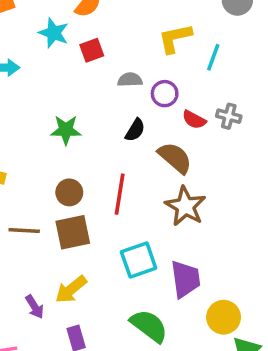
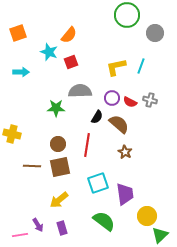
yellow L-shape: (175, 38) -> (116, 67), moved
gray semicircle: (130, 80) -> (80, 91), moved, size x1.6
purple circle: (165, 94) -> (112, 98), moved
black semicircle: (135, 130) -> (97, 117), moved
brown star: (185, 206) -> (125, 152), size x0.6
purple arrow: (35, 307) -> (38, 225), moved

